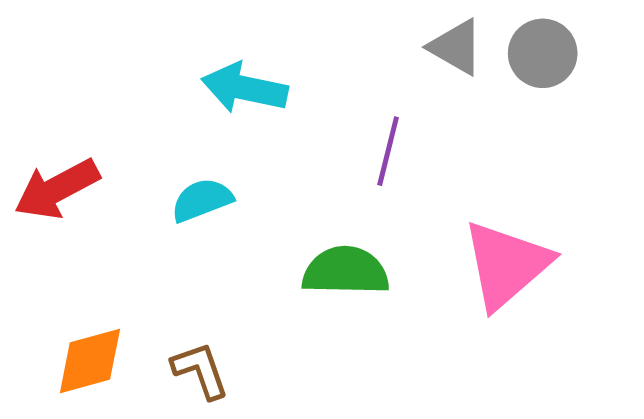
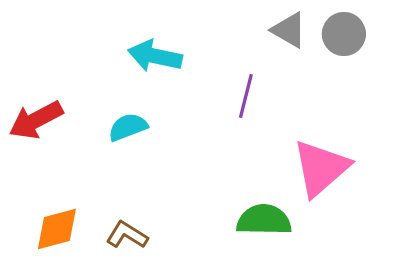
green semicircle: (345, 271) -> (264, 220), moved
brown L-shape: (200, 370) -> (127, 235), turned -39

